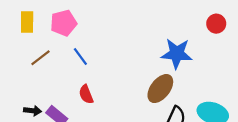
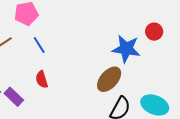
red circle: (216, 24) -> (154, 32), moved

